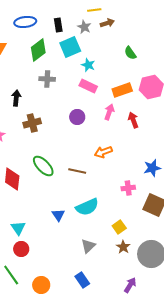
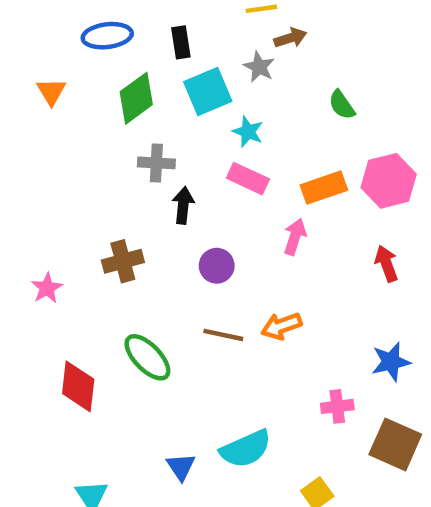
gray star: (84, 27) -> (259, 67), moved
black arrow: (16, 98) -> (183, 205), moved
purple circle: (77, 117) -> (217, 266), moved
red arrow: (133, 120) -> (386, 263), moved
brown line: (77, 171) -> (223, 335), moved

